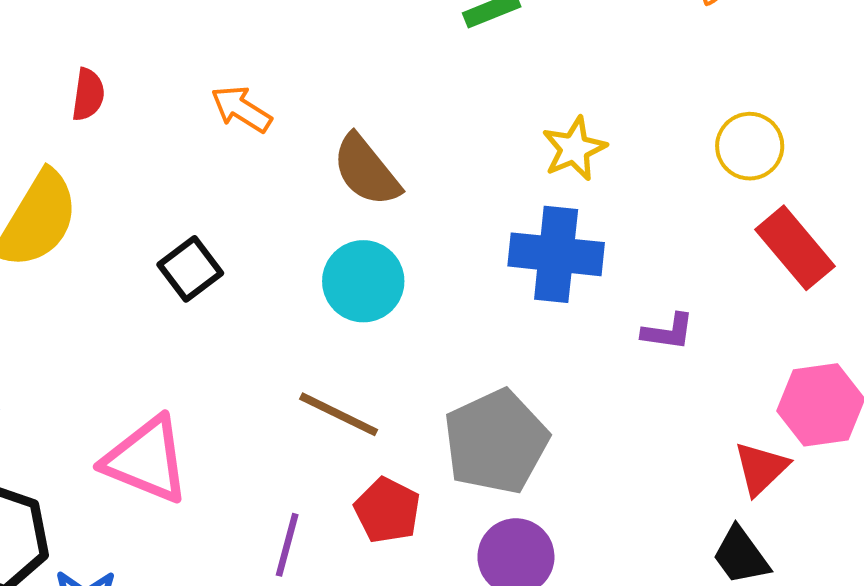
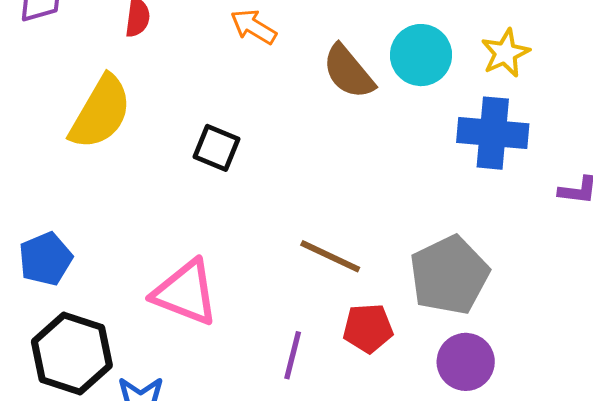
black square: (190, 269) -> (217, 148), turned -30
cyan circle: (363, 281) -> (421, 55), moved
red pentagon: (387, 510) -> (368, 328), turned -30

